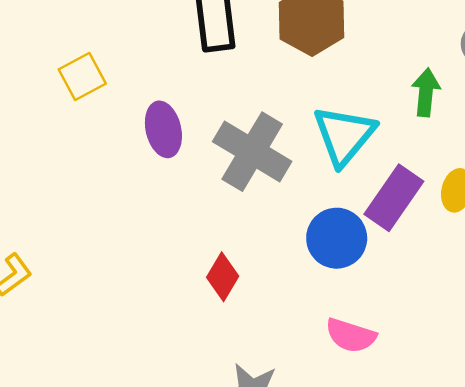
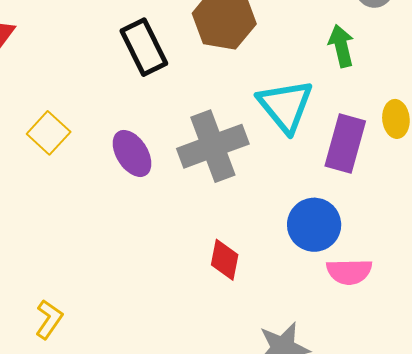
gray cross: (252, 152) -> (213, 146), turned -32
blue circle: (337, 238) -> (314, 225), moved

